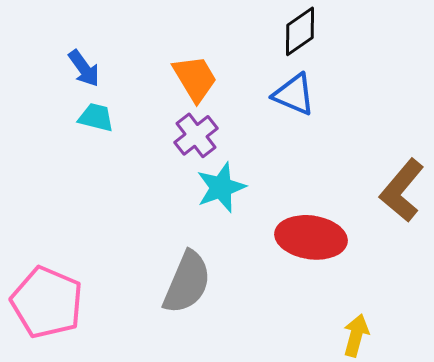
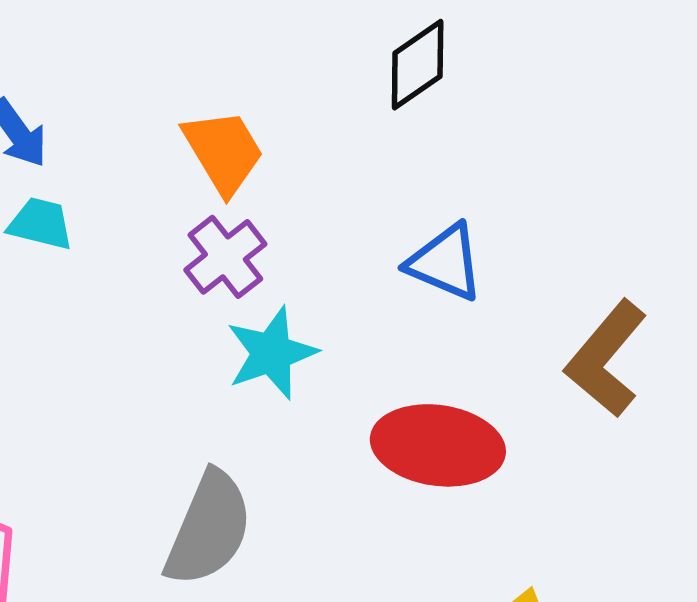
blue triangle: (294, 94) -> (445, 262), moved

